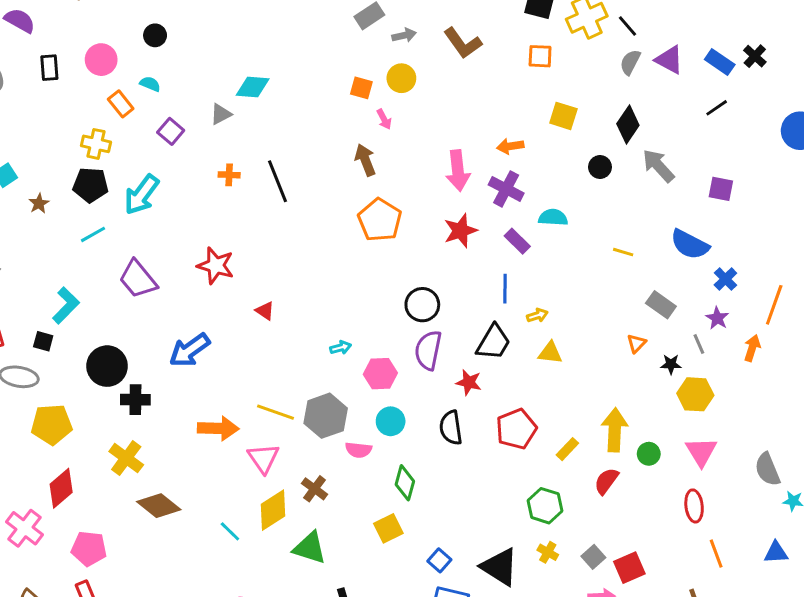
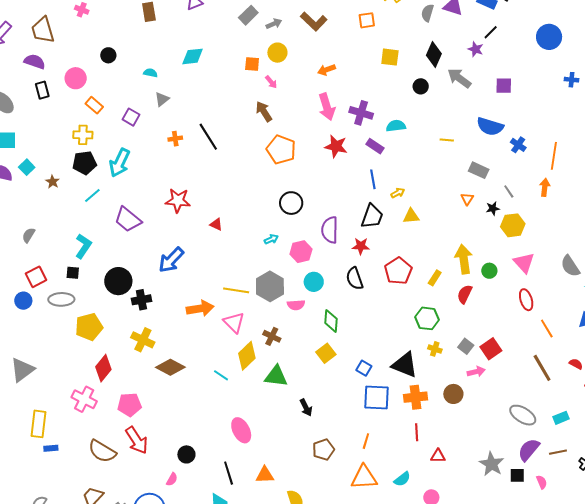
purple semicircle: (20, 21) -> (35, 62), moved
cyan semicircle: (150, 84) -> (150, 73), moved
cyan diamond: (253, 87) -> (193, 56), moved
orange arrow: (510, 146) -> (327, 70), moved
red star: (460, 231) -> (336, 146), turned -30
black circle: (422, 305) -> (291, 203), moved
purple star: (717, 318) -> (476, 49), moved

